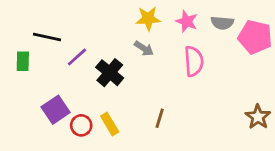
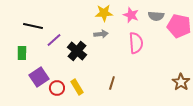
gray arrow: (144, 48) -> (101, 34), turned -40
green rectangle: (23, 61) -> (22, 53), moved

